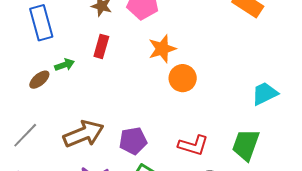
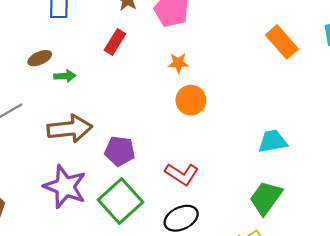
orange star: (162, 49) -> (178, 63), size x0.7
green arrow: (65, 65) -> (65, 76), moved
green trapezoid: (246, 145) -> (266, 198), moved

